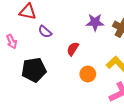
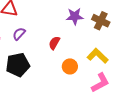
purple semicircle: (45, 32) -> (19, 34), moved, turned 96

